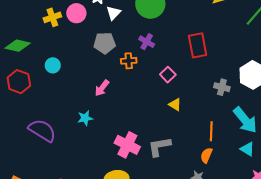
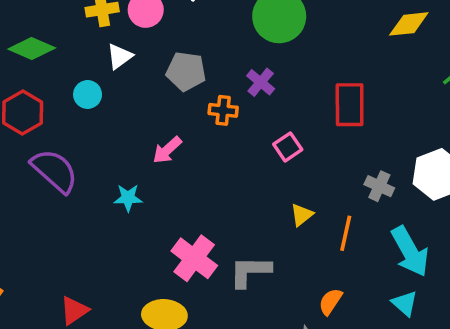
white triangle: (113, 13) -> (120, 56), moved
yellow triangle: (175, 105) -> (302, 215), moved, turned 40
purple semicircle: (42, 130) -> (55, 171), moved
orange line: (211, 131) -> (346, 233), moved

